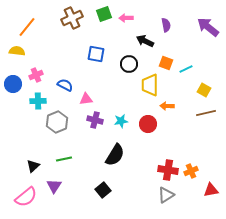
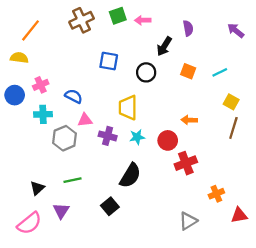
purple arrow: (208, 27) -> (236, 30), size x0.7
black arrow: (145, 41) -> (164, 46), turned -84
cyan line: (186, 69) -> (220, 72), moved
yellow trapezoid: (150, 85) -> (128, 108), moved
pink triangle: (86, 99) -> (85, 120), moved
brown line: (206, 113) -> (233, 128), turned -60
red cross: (168, 170) -> (186, 163), moved, turned -30
black square: (103, 190) -> (110, 206), moved

